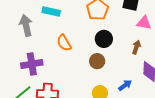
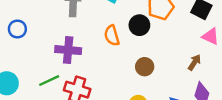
black circle: (104, 39) -> (139, 25), moved

